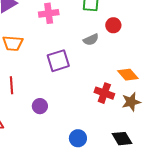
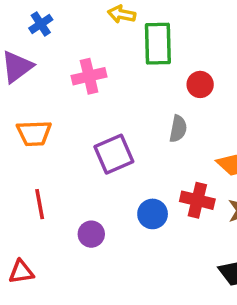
gray semicircle: (91, 40) -> (178, 129), moved, turned -49
blue circle: (78, 138) -> (153, 214), moved

